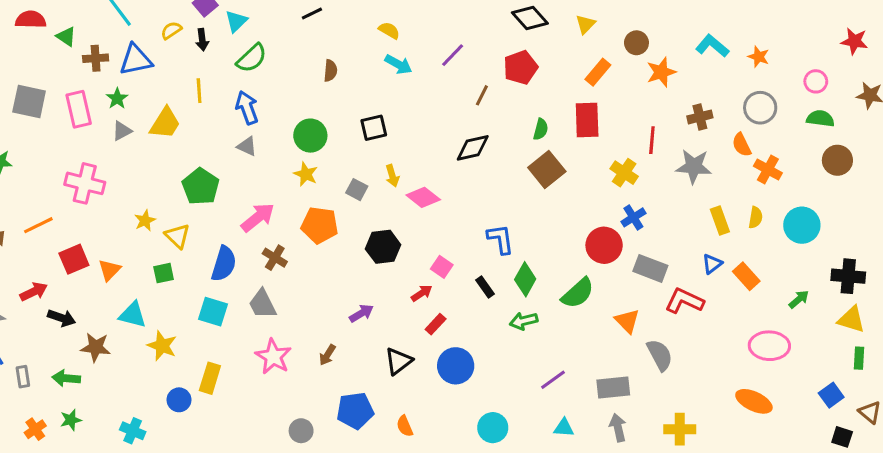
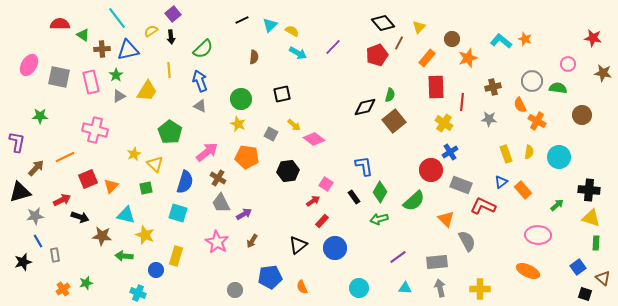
cyan triangle: (236, 21) -> (270, 25), moved
orange star: (759, 57) -> (525, 39), moved
brown line: (482, 95) -> (399, 43), moved
green semicircle: (820, 119) -> (558, 88), moved
red rectangle: (587, 120) -> (436, 87), moved
black diamond: (473, 148) -> (365, 107), moved
gray star: (694, 166) -> (489, 119), size x0.7
yellow arrow: (392, 176) -> (294, 125), turned -32
gray trapezoid: (262, 304) -> (221, 203), moved
purple arrow: (361, 313) -> (244, 214), moved
green arrow: (66, 378) -> (124, 256), moved
cyan cross: (133, 431) -> (138, 293), moved

